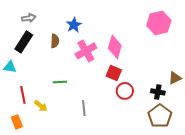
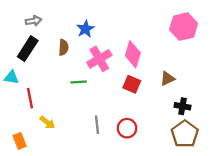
brown triangle: (175, 78) -> (167, 79), moved
green line: (60, 82) -> (79, 82), moved
red circle: (125, 91) -> (127, 128), moved
red line: (23, 95) -> (30, 98), moved

